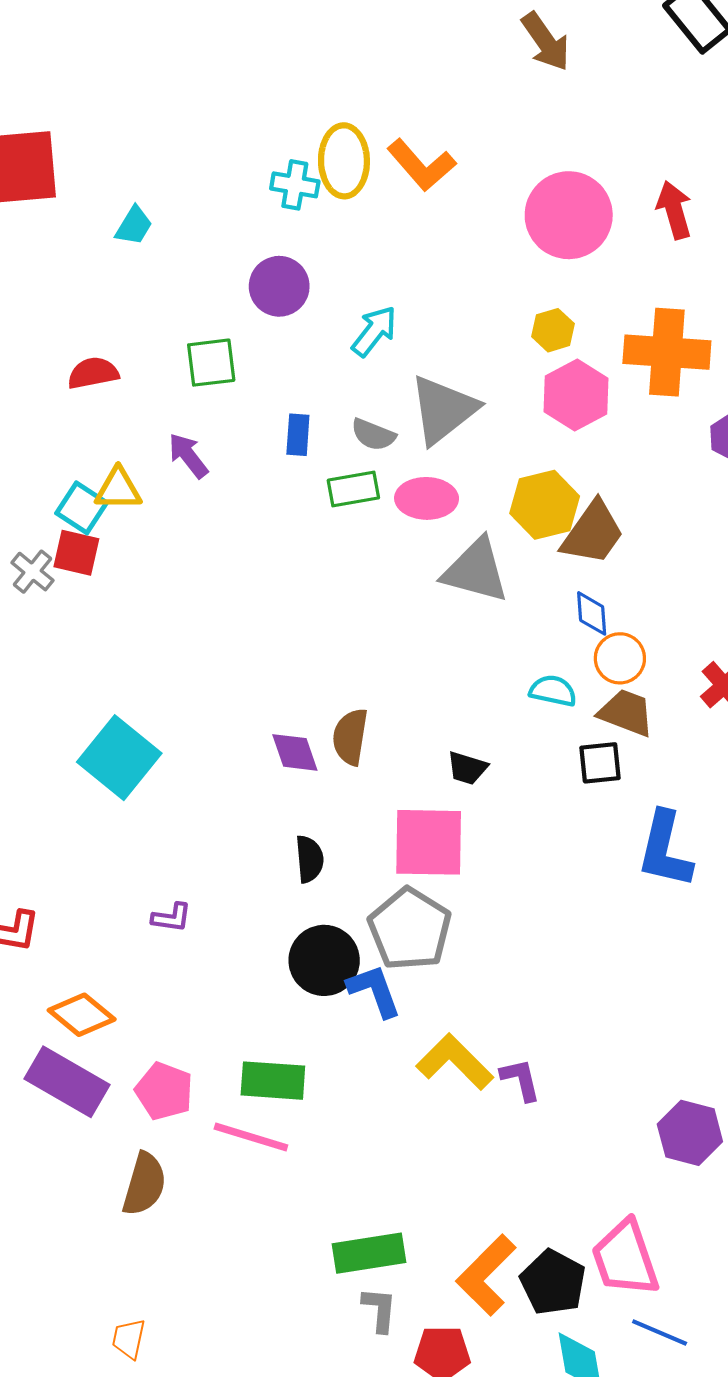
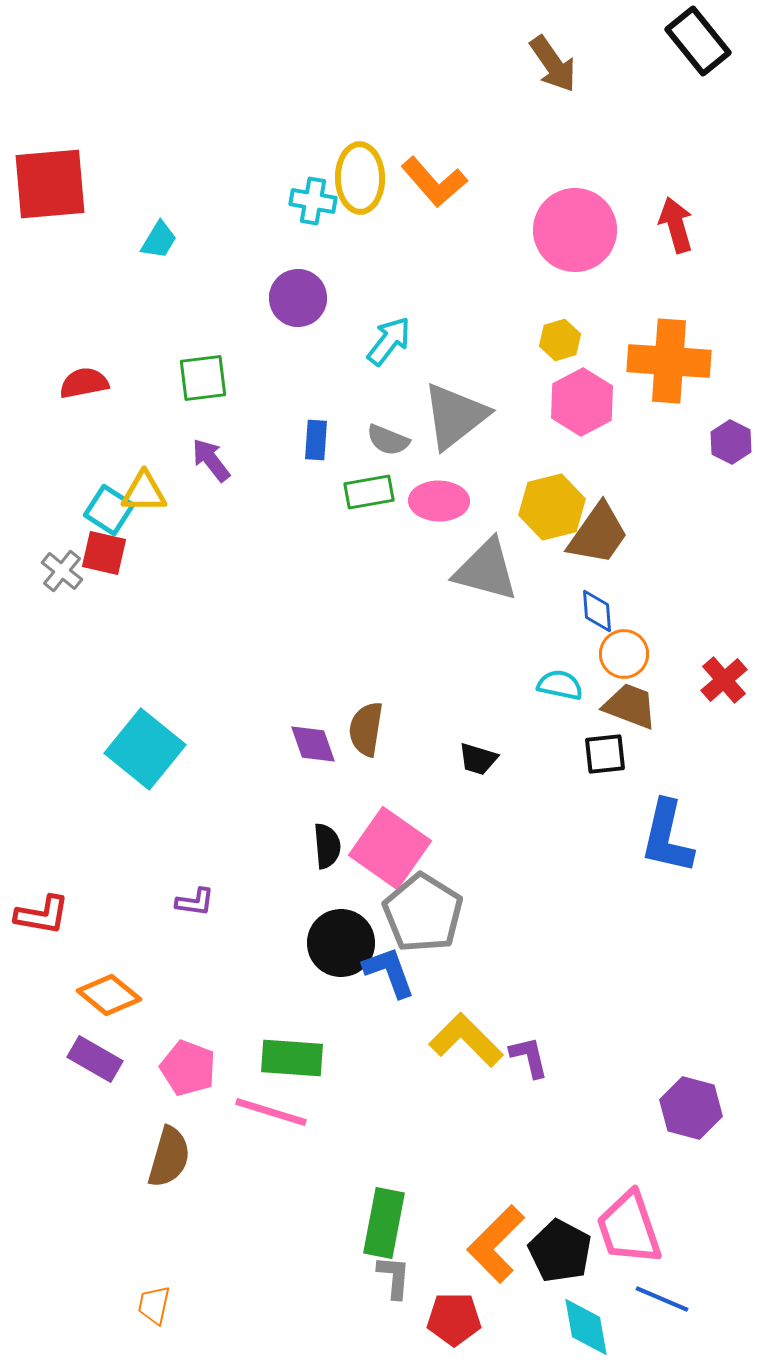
green square: (211, 363) -> (203, 378), moved
red semicircle: (93, 373) -> (84, 383), moved
pink square: (429, 842) -> (390, 848), moved, turned 34
purple rectangle: (67, 1082) -> (95, 1059), size x0.7
green rectangle: (369, 1253) -> (384, 1223), turned -70

